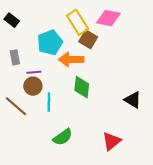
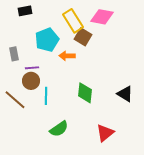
black rectangle: (12, 20) -> (25, 11), moved, turned -48
orange arrow: (71, 60) -> (67, 56), size x0.7
green diamond: (82, 87) -> (85, 93), moved

